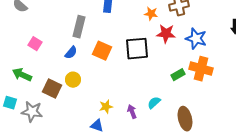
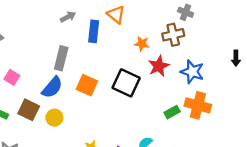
red star: (166, 34) -> (159, 66), turned -30
black square: (137, 49) -> (126, 83), turned 30
blue semicircle: (71, 53) -> (52, 87), size x1.5
brown square: (52, 89) -> (29, 110), moved

